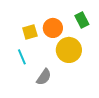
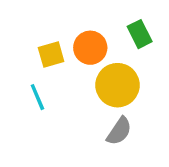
gray semicircle: (44, 77) -> (119, 131), moved

